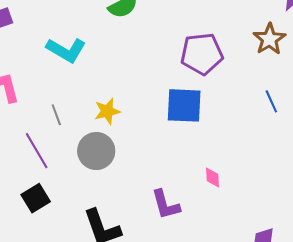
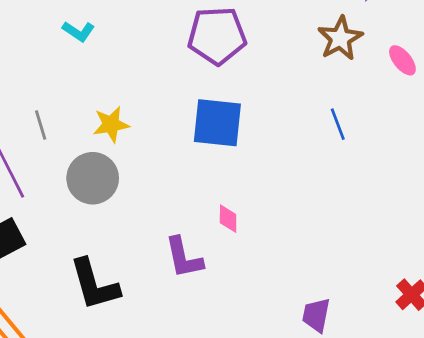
cyan L-shape: (66, 50) -> (78, 31), moved, size x0.6
purple pentagon: (202, 54) -> (217, 36), moved
pink diamond: (213, 177) -> (228, 219), moved

